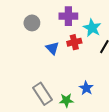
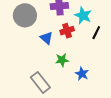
gray circle: (32, 23) -> (25, 15), size x1.5
green star: (66, 100) -> (62, 60), moved

